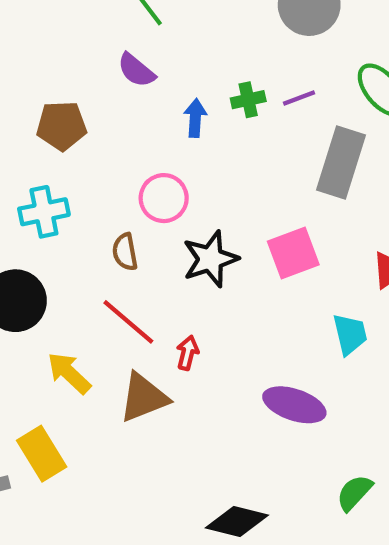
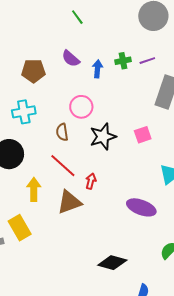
purple semicircle: (136, 70) -> (71, 59), moved
pink square: (293, 253) -> (143, 135), size x0.7
yellow arrow: (69, 373) -> (34, 189), turned 45

